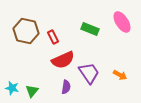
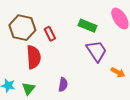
red semicircle: (63, 60) -> (34, 57), moved, turned -70
purple trapezoid: (89, 73) -> (97, 51), moved

